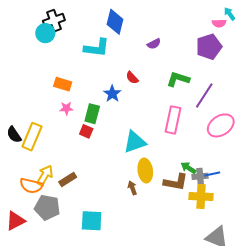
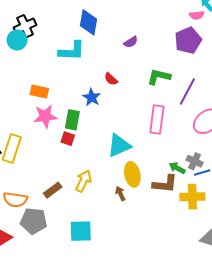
pink star: (66, 108) -> (45, 116), size x1.6
yellow arrow: (45, 175) -> (84, 181), moved
gray cross: (200, 176) -> (195, 161), moved, turned 35

